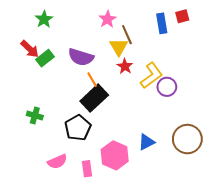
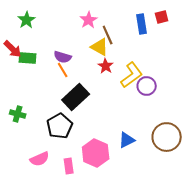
yellow triangle: (119, 47) -> (100, 47), turned -30
purple semicircle: (81, 57) -> (63, 57), size x0.7
green rectangle: (45, 58) -> (28, 58), turned 42
orange line: (92, 80) -> (63, 70), moved

